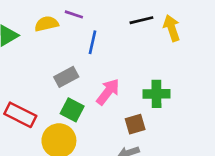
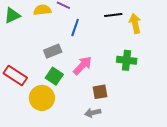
green cross: (156, 94) -> (127, 60), moved

